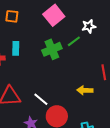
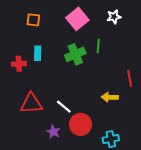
white star: (89, 26) -> (114, 17), moved
green line: (74, 41) -> (98, 46), turned -48

